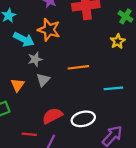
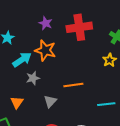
cyan arrow: (24, 39) -> (22, 60), turned -60
gray triangle: (43, 80) -> (50, 101), moved

